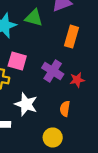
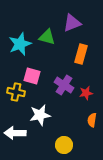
white star: (26, 104) -> (40, 115), turned -30
orange semicircle: (65, 109) -> (92, 120), moved

